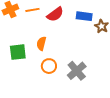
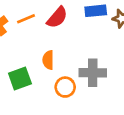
gray cross: (77, 71) -> (93, 73), moved, turned -36

